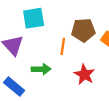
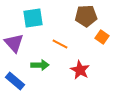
brown pentagon: (83, 30) -> (86, 16), moved
orange line: (63, 46) -> (60, 44), turned -70

